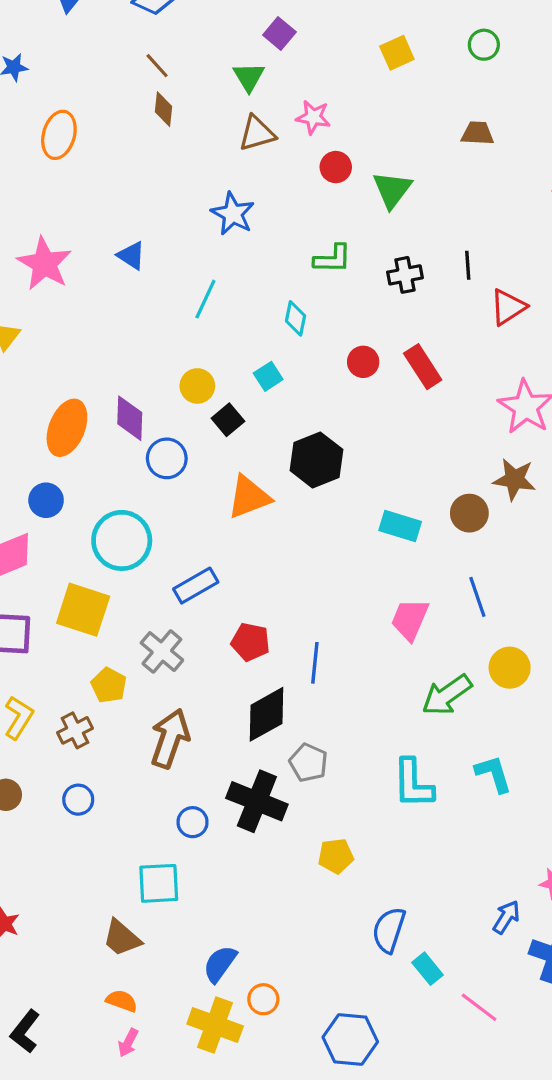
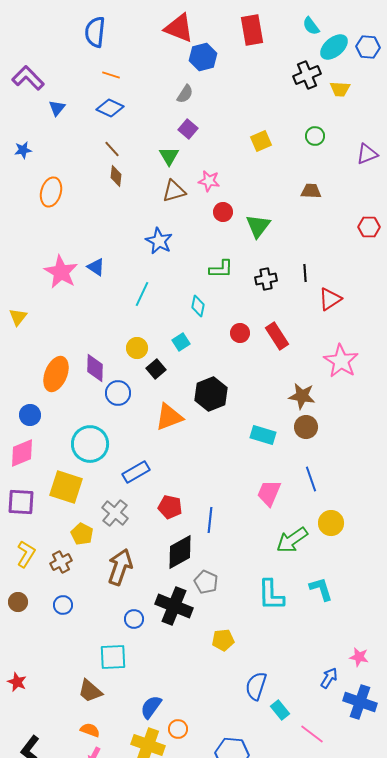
pink star: (44, 264) -> (61, 272), moved
brown star: (514, 479) -> (302, 396), moved
blue circle: (46, 500) -> (30, 415), moved

